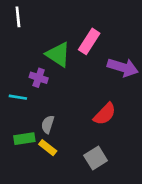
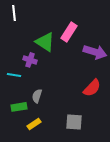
red semicircle: (105, 114) -> (92, 88), moved
yellow rectangle: (48, 148) -> (34, 124), moved, turned -72
gray square: (96, 158) -> (74, 122), turned 36

